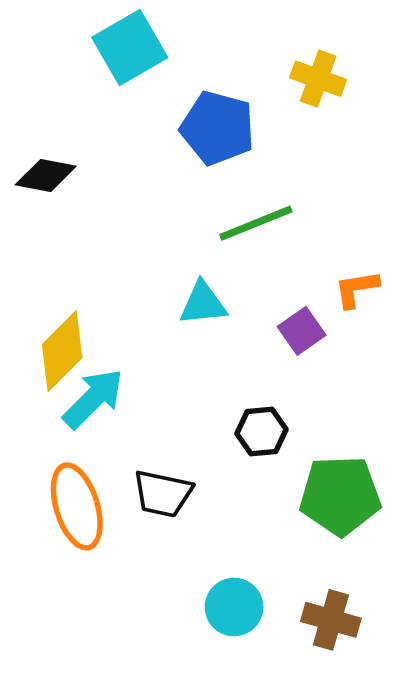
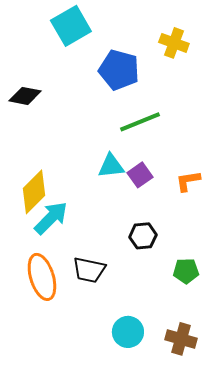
orange L-shape: (357, 289) -> (188, 181), moved
purple square: (302, 331) -> (140, 175), moved
green pentagon: (340, 495) -> (186, 271), size x0.6

